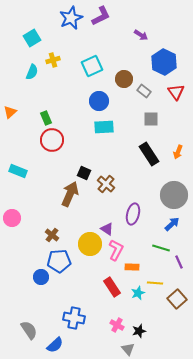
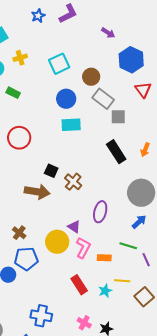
blue star: (71, 18) -> (38, 16), size x0.6
gray rectangle: (144, 91) -> (103, 99), moved, size x1.5
green rectangle: (46, 118) -> (13, 93), moved, turned -40
brown arrow: (70, 194) -> (37, 192), turned 75
orange rectangle: (132, 267) -> (104, 258), moved

